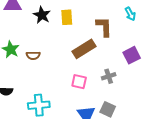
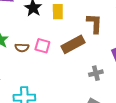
pink square: (79, 82) -> (42, 46), moved

